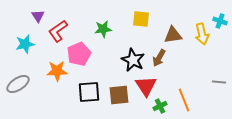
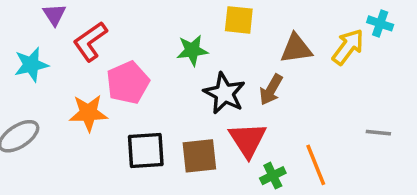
green star: (103, 29) -> (192, 50), moved
yellow arrow: (202, 34) -> (348, 47), turned -130

